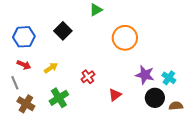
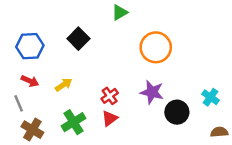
purple star: (145, 75) -> (152, 92), moved
red triangle: (115, 95) -> (110, 118), moved
black circle: (155, 98) -> (177, 112), moved

